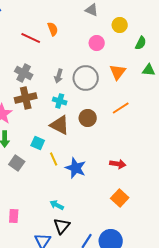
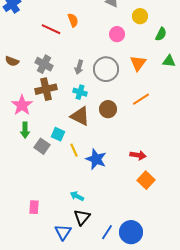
gray square: (17, 163) -> (42, 146), moved
orange square: (120, 198) -> (146, 180), moved

